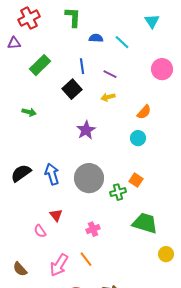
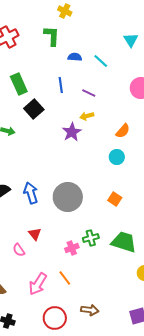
green rectangle: (40, 65) -> (19, 84), turned -70
black square: (72, 89) -> (34, 109), moved
purple star: (86, 130) -> (72, 132), moved
green cross: (118, 192) -> (91, 238), moved

